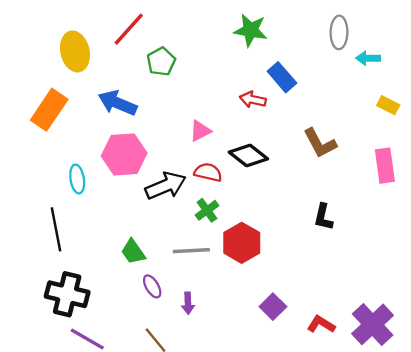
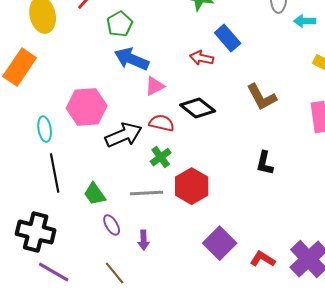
blue arrow: (117, 103) -> (132, 59), moved
black line: (56, 229) -> (55, 173), moved
purple square: (273, 307) -> (220, 243), size x1.4

